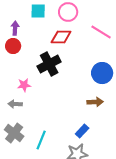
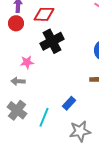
red diamond: (61, 37) -> (44, 14), moved
blue rectangle: (82, 131) -> (69, 103), moved

